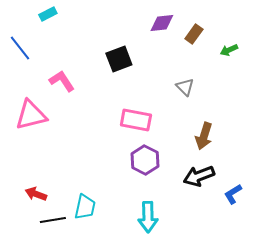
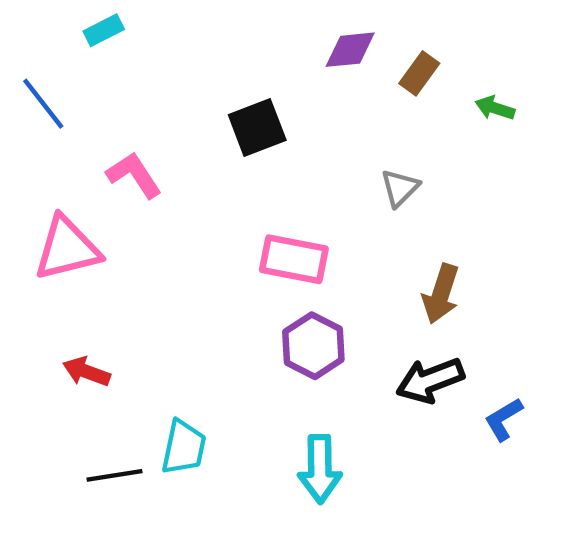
green arrow: (229, 50) -> (495, 108), turned 42
gray triangle: (185, 87) -> (400, 188), turned 30
red arrow: (36, 194) -> (86, 372), moved

